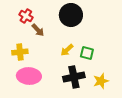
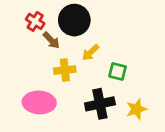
black circle: (71, 15) -> (74, 20), moved
yellow arrow: (67, 50) -> (91, 52), moved
yellow cross: (20, 52) -> (65, 70), moved

